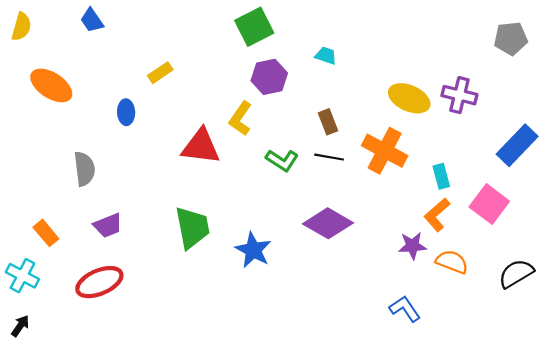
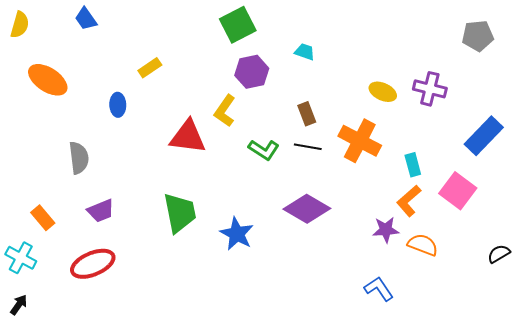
yellow ellipse: (409, 98) -> (383, 92), size x0.7
black semicircle: (516, 274) -> (499, 254), moved, size x0.7

